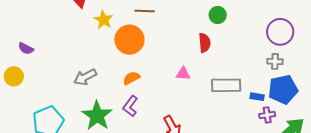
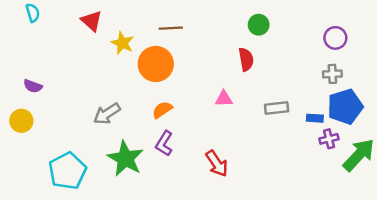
purple circle: (280, 32) -> (335, 38), size x0.7
gray rectangle: (226, 85) -> (277, 108), size x0.7

